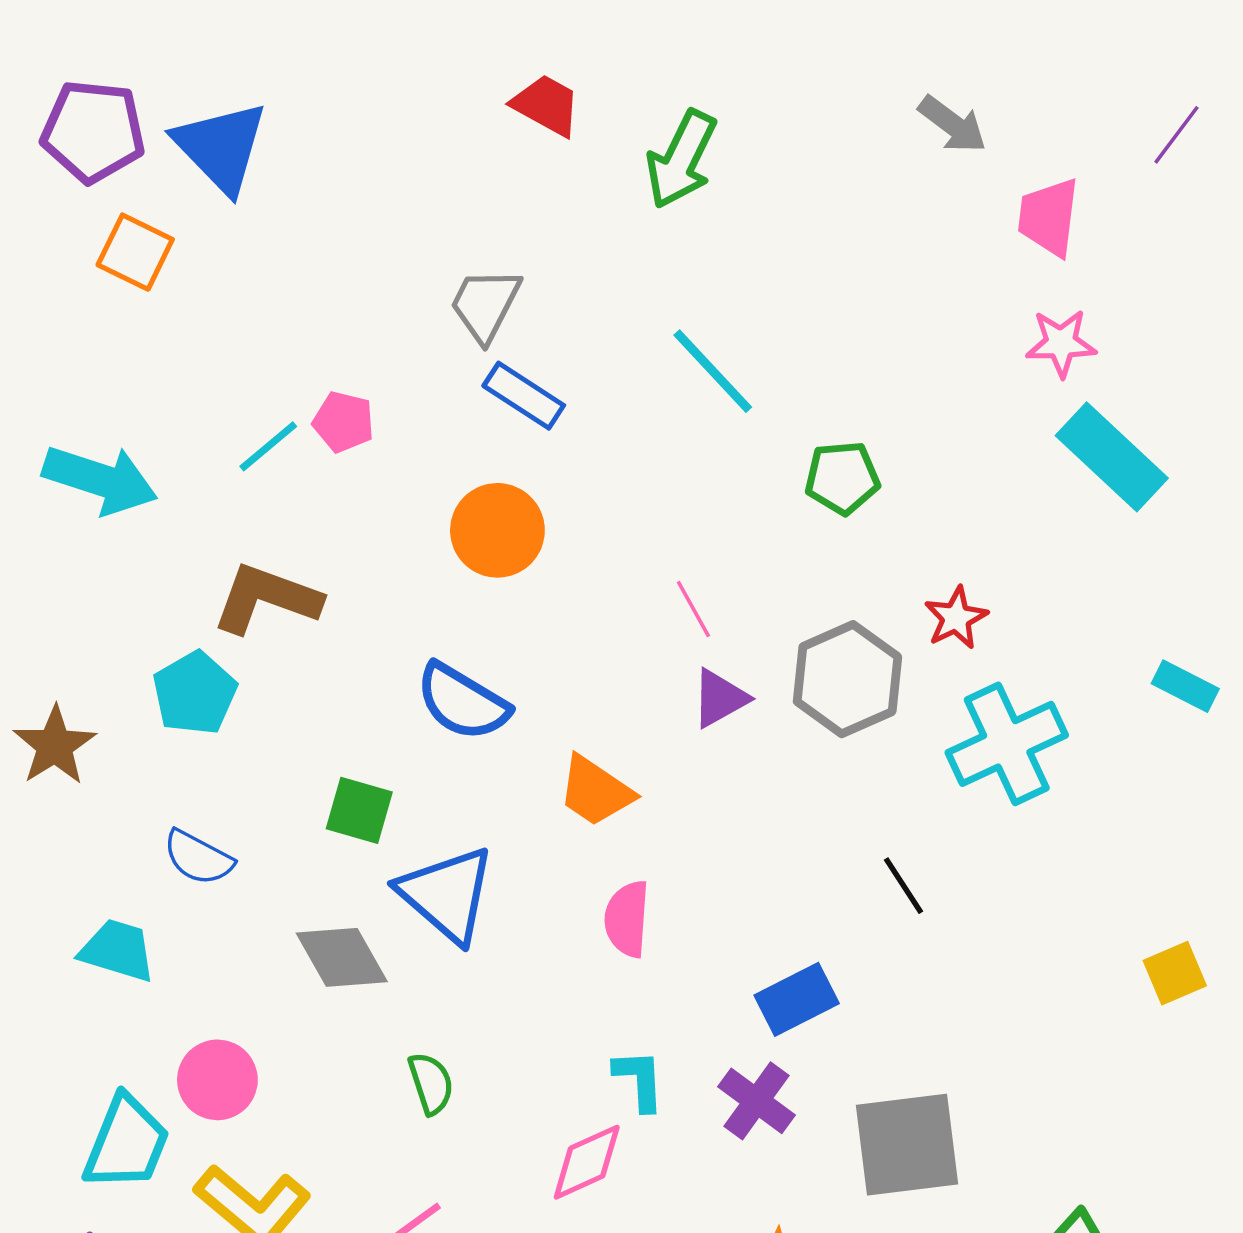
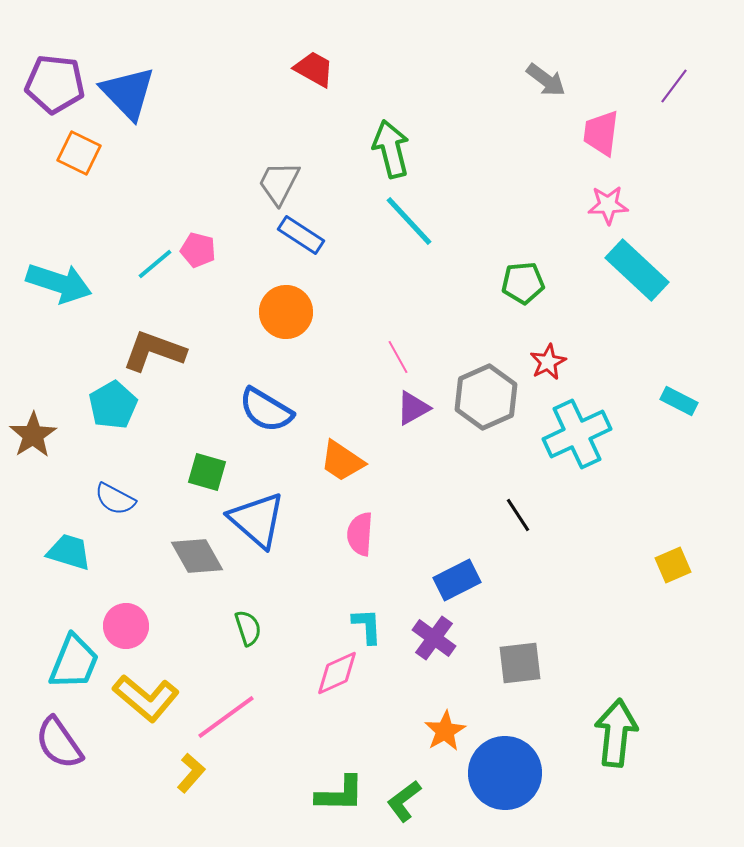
green arrow: (681, 159) -> (391, 149), moved, turned 140
green pentagon: (842, 478) -> (523, 283), moved
gray square: (907, 1145) -> (520, 663), size x0.7

